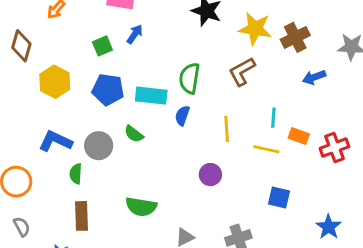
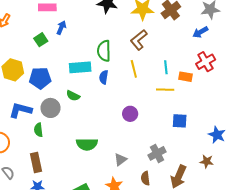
blue arrow: (314, 77) -> (200, 32), moved
blue pentagon: (108, 90) -> (40, 78), moved
yellow line: (227, 129) -> (134, 69), moved
red cross: (334, 147) -> (206, 62), moved
brown rectangle: (81, 216) -> (36, 163), moved

